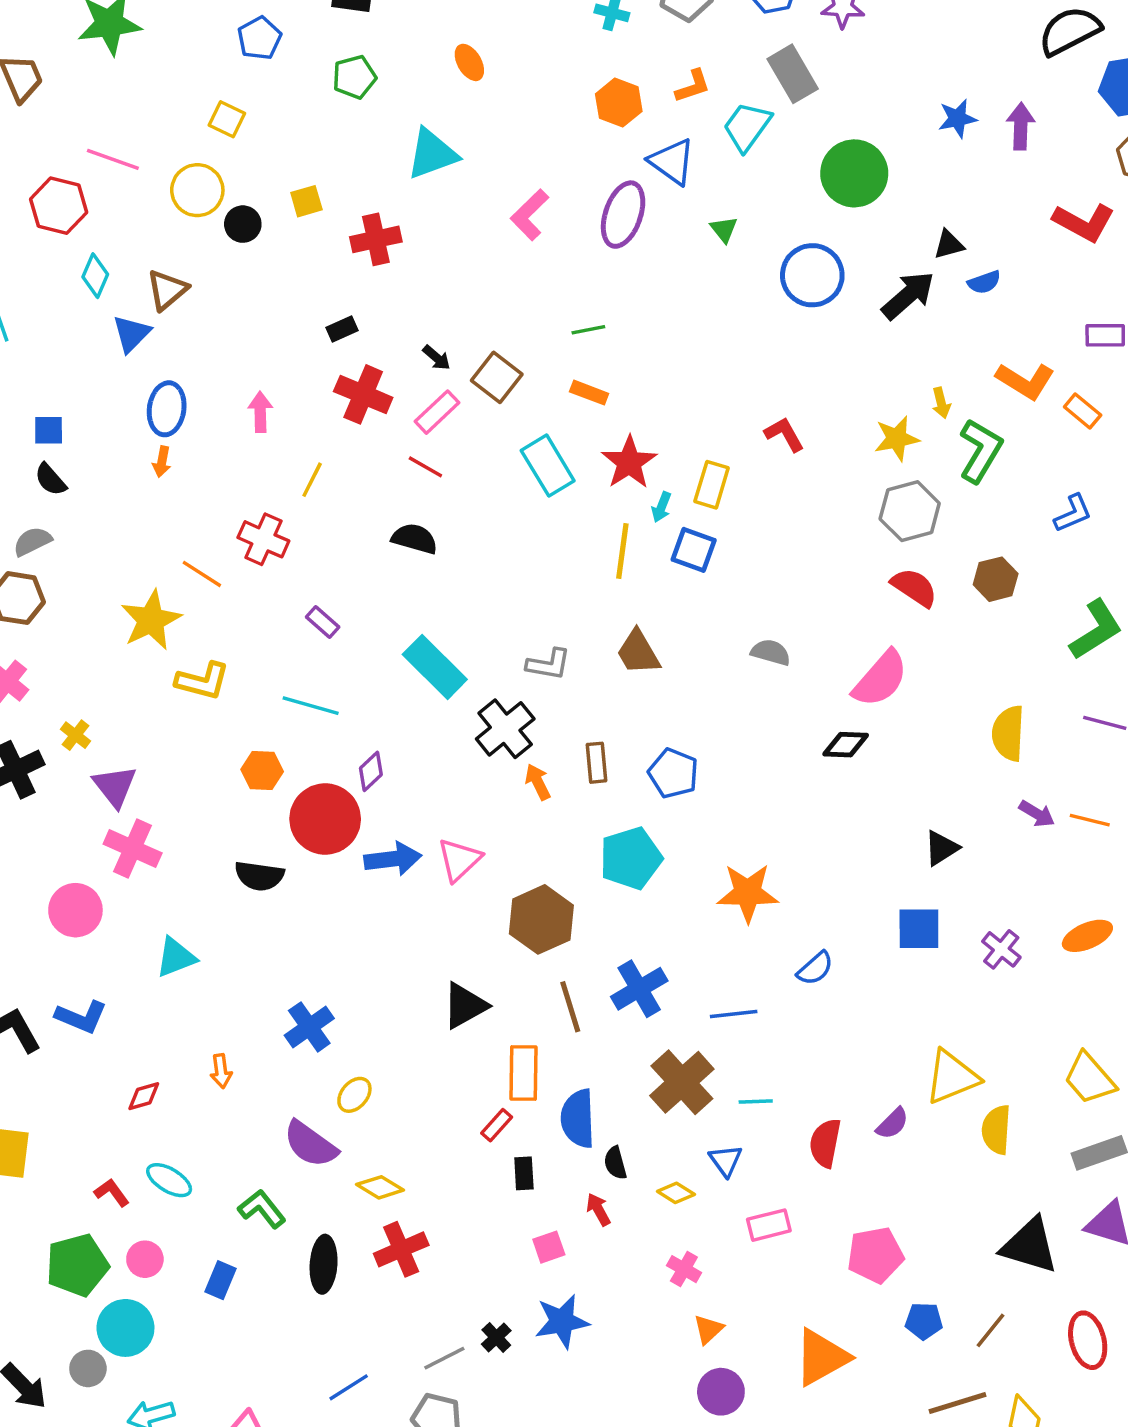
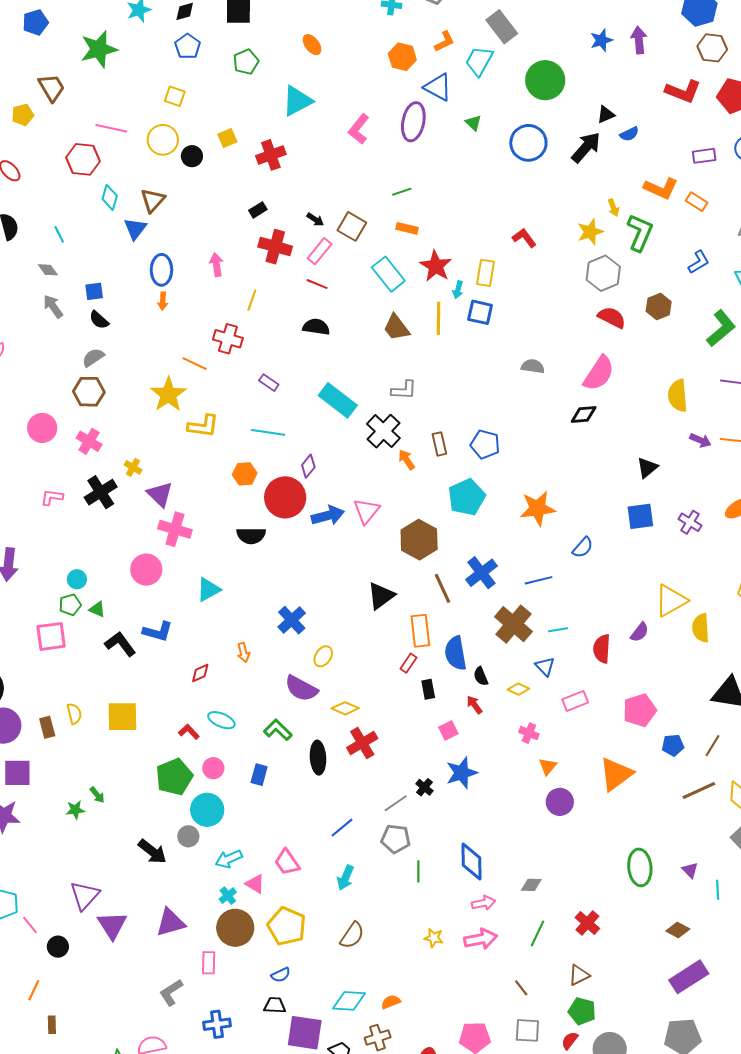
brown trapezoid: (638, 652) -> (396, 327), moved

